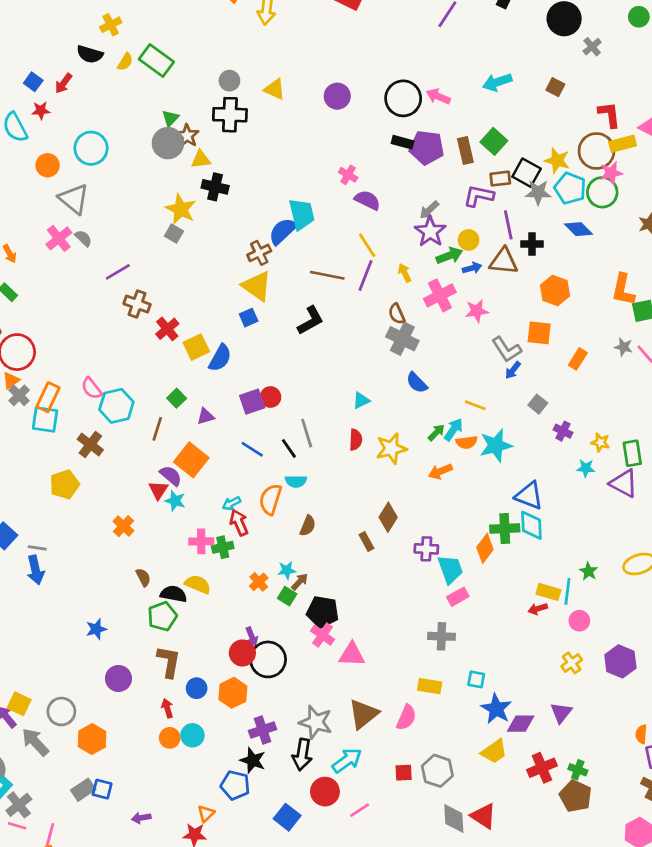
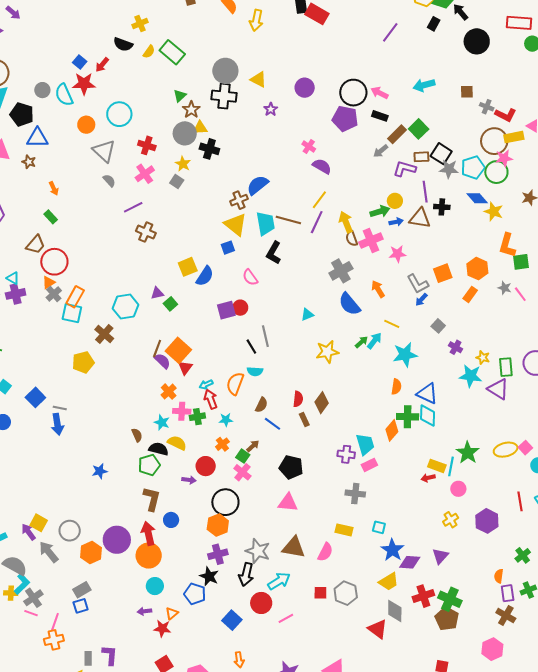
gray cross: (592, 47) -> (487, 107), moved, turned -32
gray circle: (229, 81) -> (225, 71), size x1.6
brown square: (555, 87) -> (467, 92), turned -32
red star: (41, 110) -> (84, 84), size x1.6
red L-shape: (609, 115) -> (506, 115), turned 120
black rectangle: (403, 142) -> (380, 116), moved
gray circle: (168, 143) -> (185, 133), moved
purple pentagon: (427, 148) -> (345, 119), moved
brown rectangle: (465, 150) -> (397, 134), turned 54
yellow star: (557, 161) -> (494, 212), moved
cyan pentagon: (570, 188) -> (473, 167), turned 30
yellow star: (181, 209) -> (183, 164), size x0.7
gray arrow: (429, 210) -> (381, 151), moved
cyan trapezoid: (302, 214) -> (266, 223), moved
purple star: (430, 232) -> (271, 109), moved, size x0.6
pink cross: (59, 238) -> (145, 174), moved
yellow line: (367, 245) -> (319, 200), turned 66
yellow arrow: (405, 273) -> (346, 222), size x1.5
orange hexagon: (555, 291) -> (477, 269), moved
brown semicircle: (397, 314) -> (352, 239), moved
black L-shape: (310, 320) -> (274, 253), turned 145
red cross: (167, 329) -> (147, 145), moved, turned -36
orange square: (539, 333) -> (443, 273), turned -30
gray cross: (402, 339) -> (341, 271), turned 30
blue semicircle: (417, 383) -> (349, 304), size x1.4
pink semicircle: (92, 388) -> (250, 277), moved
purple triangle: (206, 416) -> (157, 293), moved
brown line: (157, 429) -> (157, 348), moved
red semicircle: (356, 440) -> (298, 399), moved
orange semicircle: (467, 442) -> (396, 387), moved, turned -77
blue line: (252, 449) -> (273, 424), moved
cyan star: (586, 468) -> (471, 376), size x1.6
orange arrow: (440, 471) -> (378, 289), moved, turned 78
red triangle: (158, 490) -> (185, 368), moved
cyan star: (175, 501) -> (162, 422), moved
orange cross: (124, 526) -> (169, 392), moved
purple cross: (426, 549) -> (346, 454), moved
cyan star: (287, 570) -> (226, 420), moved
green star: (589, 571) -> (468, 453), size x1.6
black pentagon: (323, 612) -> (291, 467), moved
pink cross: (323, 635) -> (242, 472), moved
purple arrow: (252, 636) -> (189, 480), moved, turned -64
red circle: (242, 653) -> (206, 466), moved
purple circle: (118, 678) -> (117, 540), moved, size x1.4
orange hexagon: (233, 693) -> (218, 525), moved
red arrow: (167, 708) -> (148, 533), size x1.6
brown triangle: (363, 714) -> (294, 547), turned 45
cyan circle: (192, 735) -> (155, 586), moved
orange circle: (170, 738) -> (149, 556), size x1.6
green cross: (578, 770) -> (450, 599), size x1.6
blue square: (102, 789) -> (81, 606), moved, turned -35
purple arrow: (141, 818) -> (144, 611), moved
gray diamond: (454, 818) -> (395, 611), moved

